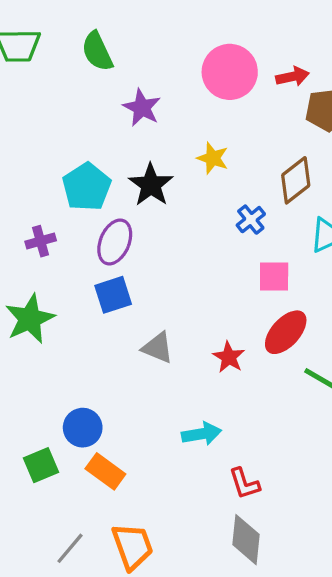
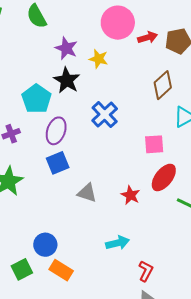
red arrow: (293, 77) -> (148, 37), moved
yellow star: (213, 158) -> (99, 59), moved
black star: (151, 185) -> (67, 80), moved
blue cross: (251, 220) -> (105, 115), moved, size x1.5
red L-shape: (244, 484) -> (146, 271), turned -130

